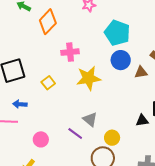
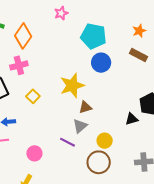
pink cross: (70, 52) -> (19, 65), moved
brown triangle: (141, 72) -> (85, 107), moved
gray triangle: (90, 119) -> (80, 126), turned 49

